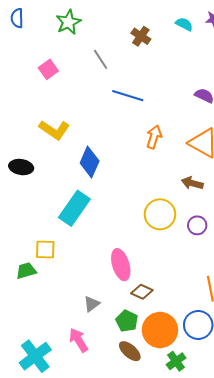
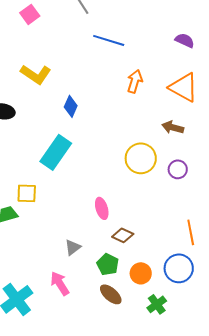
blue diamond: (90, 162) -> (71, 106), size x0.7
pink ellipse: (121, 265) -> (102, 208), size x0.7
orange circle: (160, 330) -> (141, 273), size x0.6

